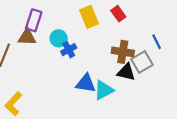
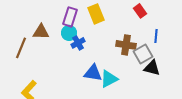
red rectangle: (118, 14) -> (140, 11), moved
purple rectangle: (34, 20) -> (70, 17), moved
blue line: (157, 42) -> (156, 36), turned 32
black triangle: (126, 72) -> (152, 68), moved

